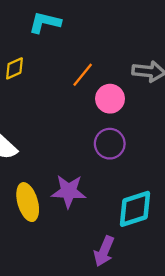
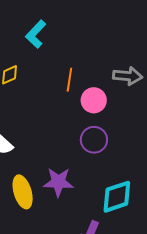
cyan L-shape: (45, 22) -> (36, 34), turned -60
orange line: (83, 75) -> (69, 80), turned -30

